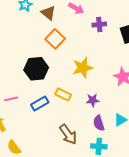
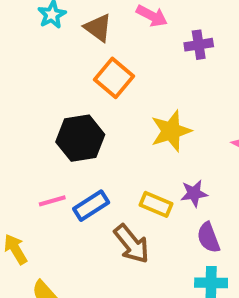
yellow rectangle: (63, 94) -> (156, 204), moved
pink line: (11, 99) -> (52, 201), moved
brown arrow: (68, 134) -> (132, 244), moved

